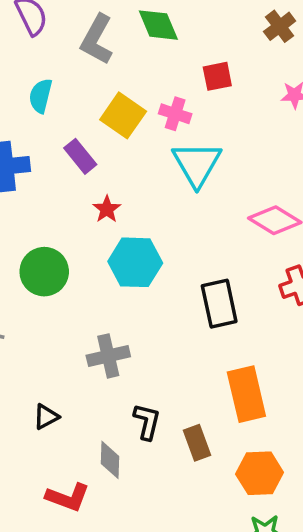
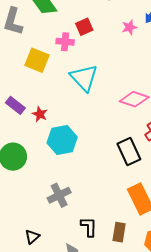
pink cross: (175, 114) -> (65, 42), moved
purple rectangle: (80, 156) -> (15, 105), moved
black rectangle: (219, 304) -> (129, 152), moved
brown rectangle: (197, 443) -> (119, 232), turned 42

